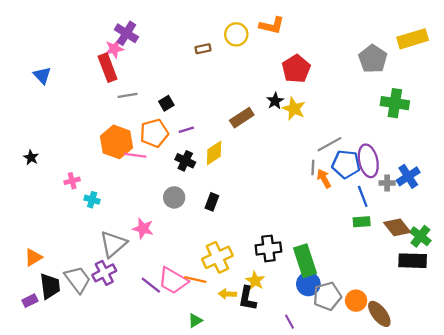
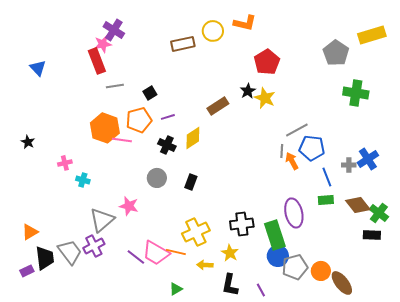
brown rectangle: (203, 49) -> (183, 44), size x1.6
purple ellipse: (368, 161) -> (294, 213), moved
black rectangle: (413, 261) -> (372, 235), size x0.7
black L-shape: (247, 298) -> (230, 285), moved

